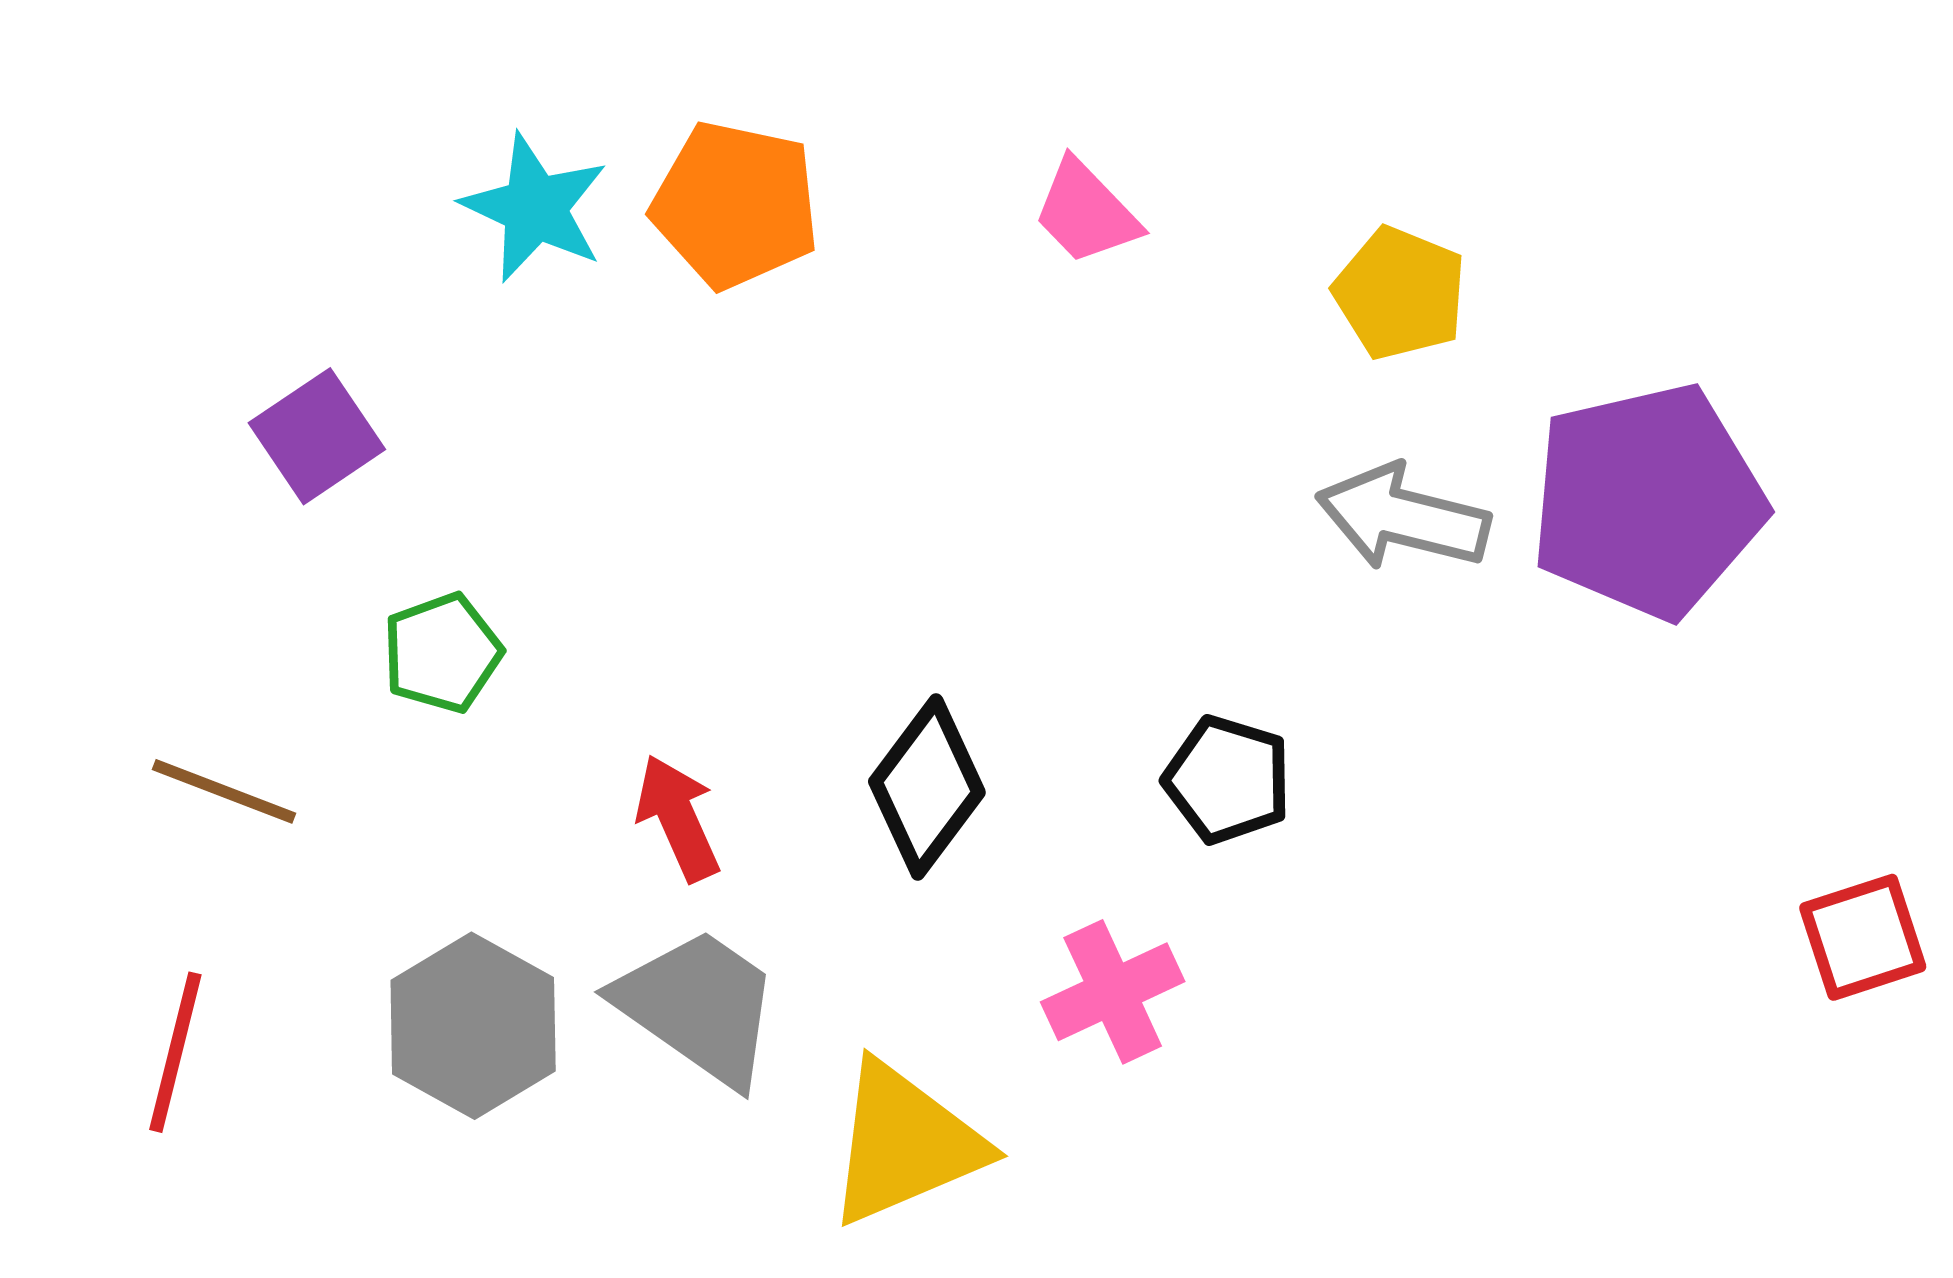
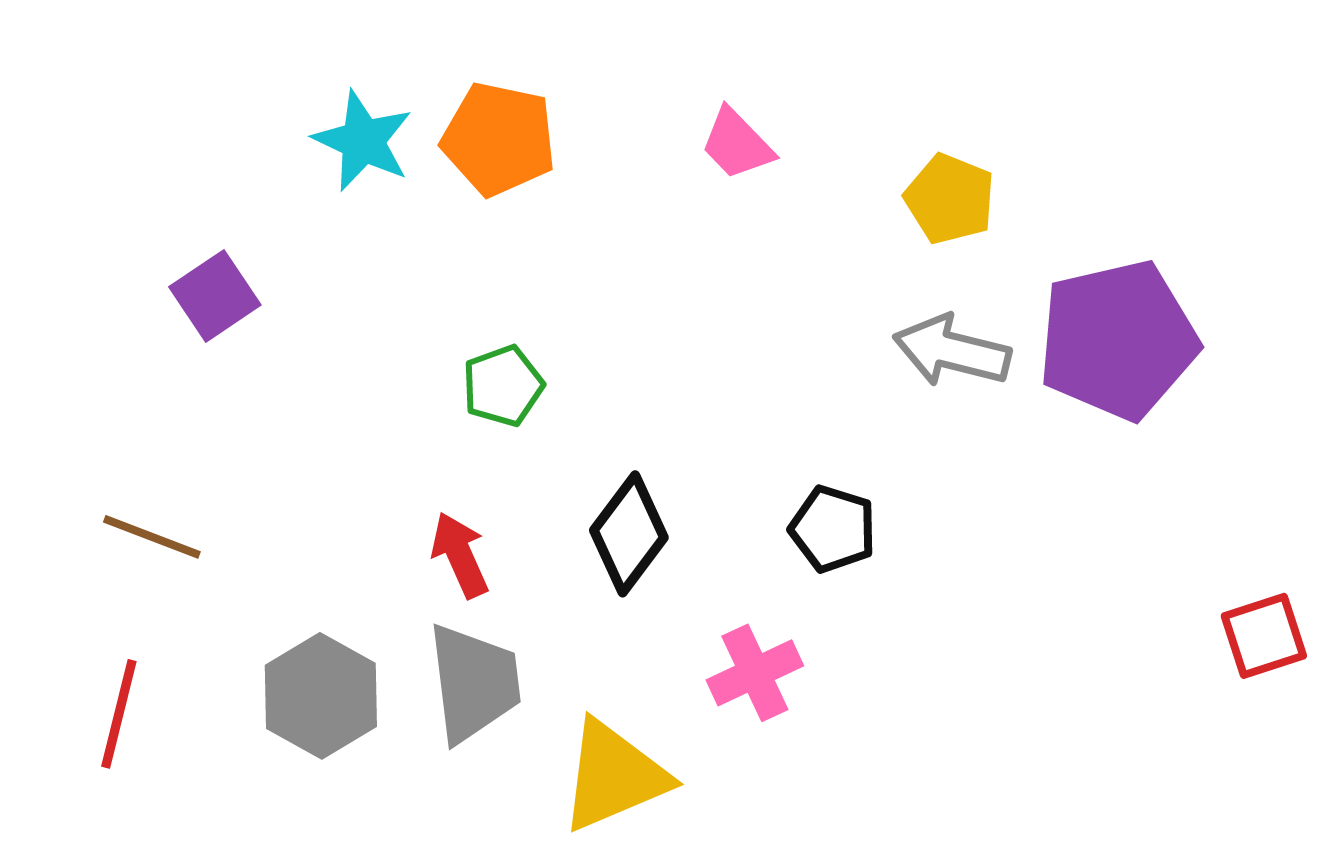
green pentagon: (442, 653) -> (503, 386), moved
gray trapezoid: (699, 1007) -> (474, 683), turned 48

